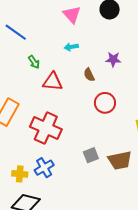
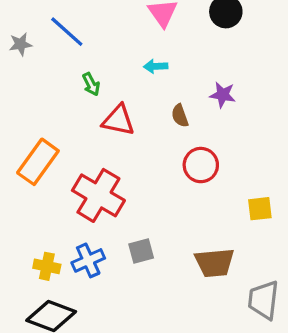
gray square: (91, 155) -> (141, 251), moved

